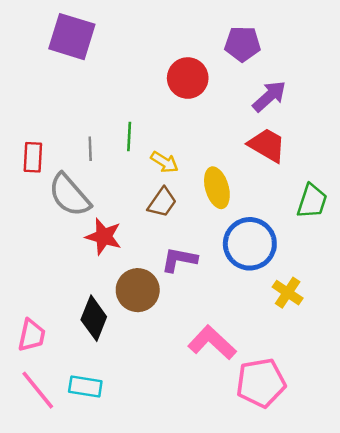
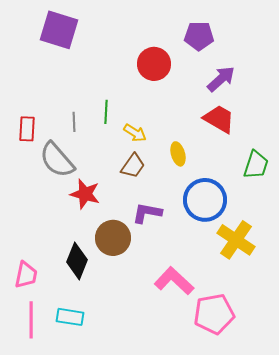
yellow ellipse: (217, 188) -> (178, 154), size x0.7
yellow cross: (288, 293) -> (236, 240), size x1.5
pink line: (38, 390) -> (31, 320), turned 39

